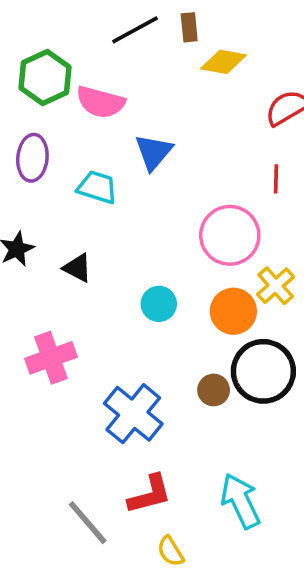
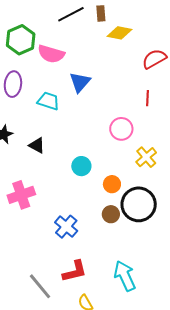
pink circle: (230, 235) -> (121, 129), size x0.7
orange circle: (233, 311) -> (112, 184), moved, size x0.7
blue cross: (133, 414) -> (66, 227), size x0.7

